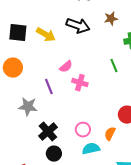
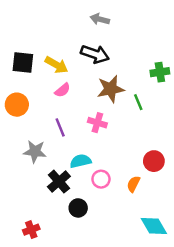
brown star: (111, 19) -> (111, 89), moved, size x1.6
pink semicircle: (66, 67) -> (63, 90), moved
cyan semicircle: (91, 149) -> (81, 161), moved
black circle: (54, 154) -> (78, 208), moved

